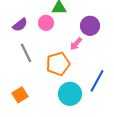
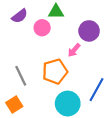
purple semicircle: (20, 25) -> (20, 16), moved
gray line: (26, 53) -> (21, 76), moved

